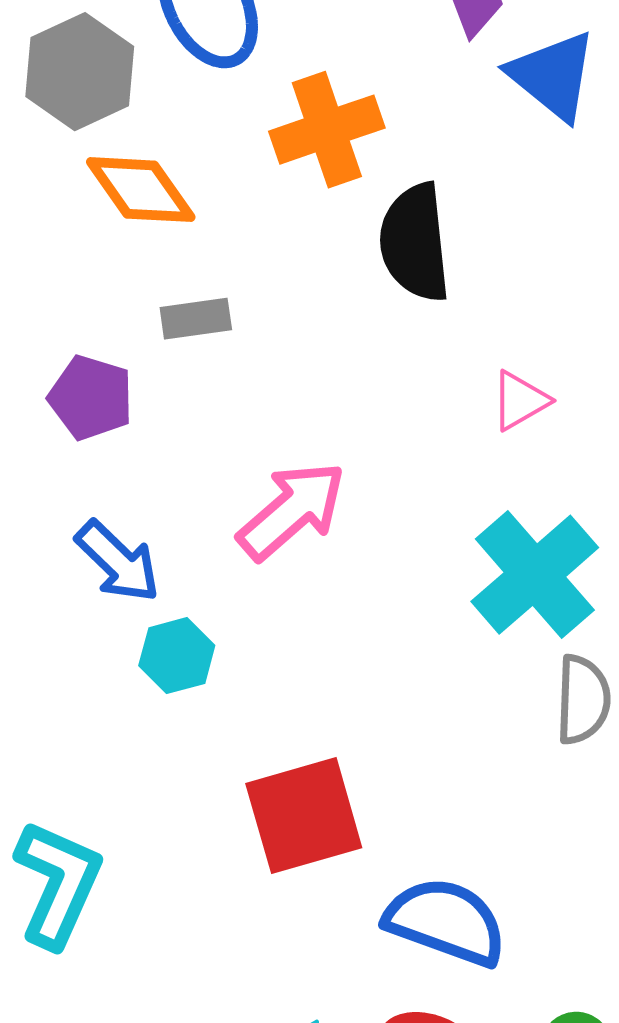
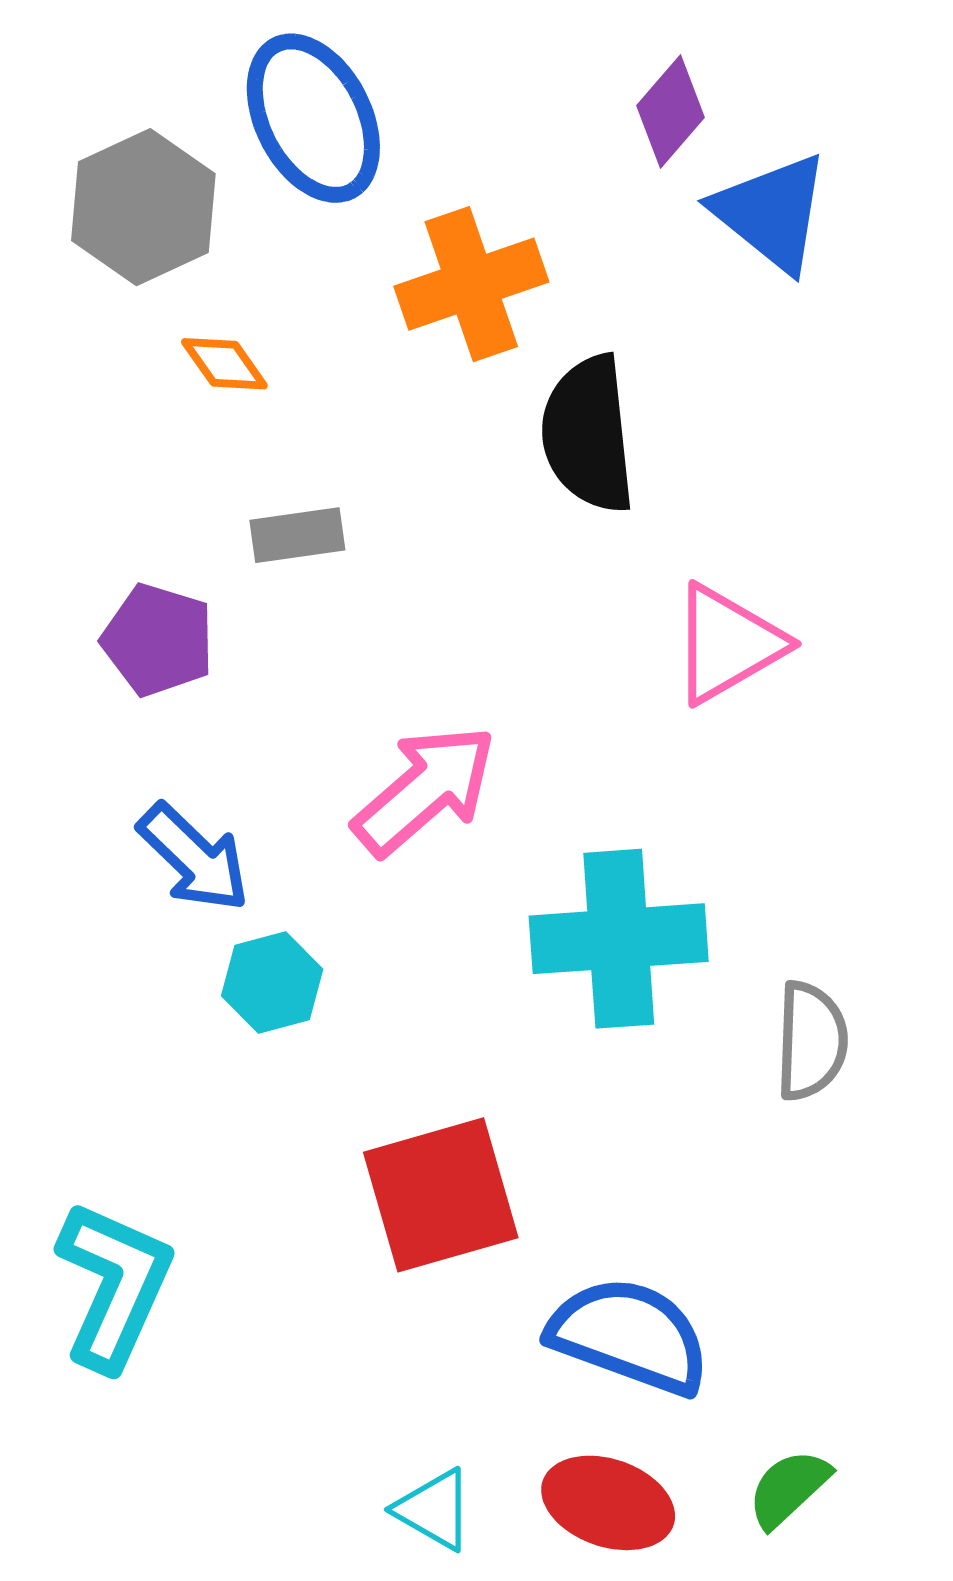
orange diamond: (141, 190) -> (224, 364), size x0.6
pink triangle: (520, 401) -> (728, 644), size x1.5
cyan cross: (535, 575) -> (619, 939), moved, turned 37

